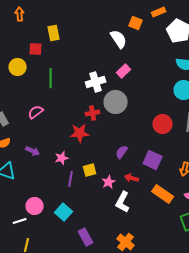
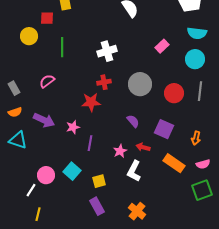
pink rectangle: (124, 71) -> (162, 46), moved
gray circle: (116, 102) -> (140, 84), moved
purple arrow: (33, 151) -> (44, 120), size x1.5
purple semicircle: (122, 152) -> (133, 121), turned 104
yellow square: (90, 170) -> (99, 181), moved
purple line: (71, 179) -> (90, 143), moved
cyan square: (64, 212) -> (72, 171), moved
white line: (20, 221) -> (31, 190), turned -40

